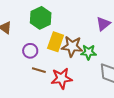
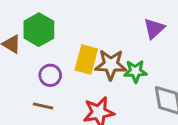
green hexagon: (41, 18) -> (39, 30), moved
brown line: (39, 70) -> (43, 106), moved

